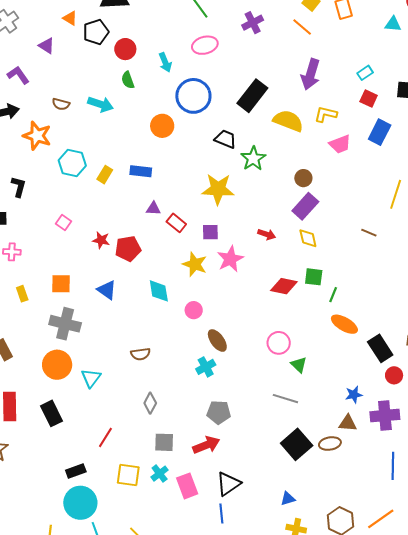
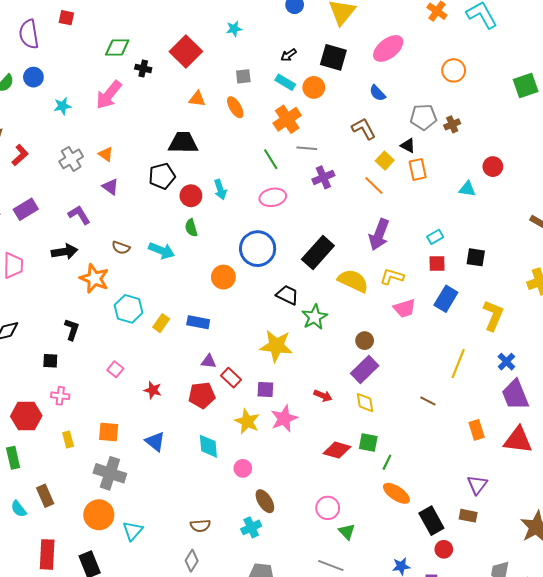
orange triangle: (70, 18) -> (106, 154), moved
cyan arrow: (165, 62) -> (220, 189), moved
red square: (369, 99) -> (437, 264), turned -30
red pentagon: (128, 249) -> (202, 395), moved
brown semicircle: (140, 354) -> (200, 526), moved

